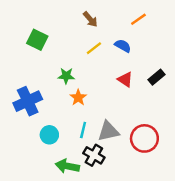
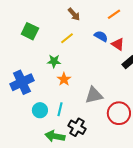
yellow line: (94, 48) -> (67, 38), moved
red triangle: (125, 79) -> (118, 44), moved
cyan line: (83, 130) -> (60, 109), moved
gray triangle: (108, 131) -> (94, 95), moved

